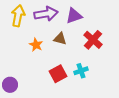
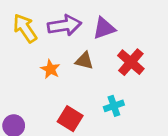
yellow arrow: (18, 16) -> (25, 28), turned -45
red square: (58, 74) -> (70, 119), moved, turned -30

